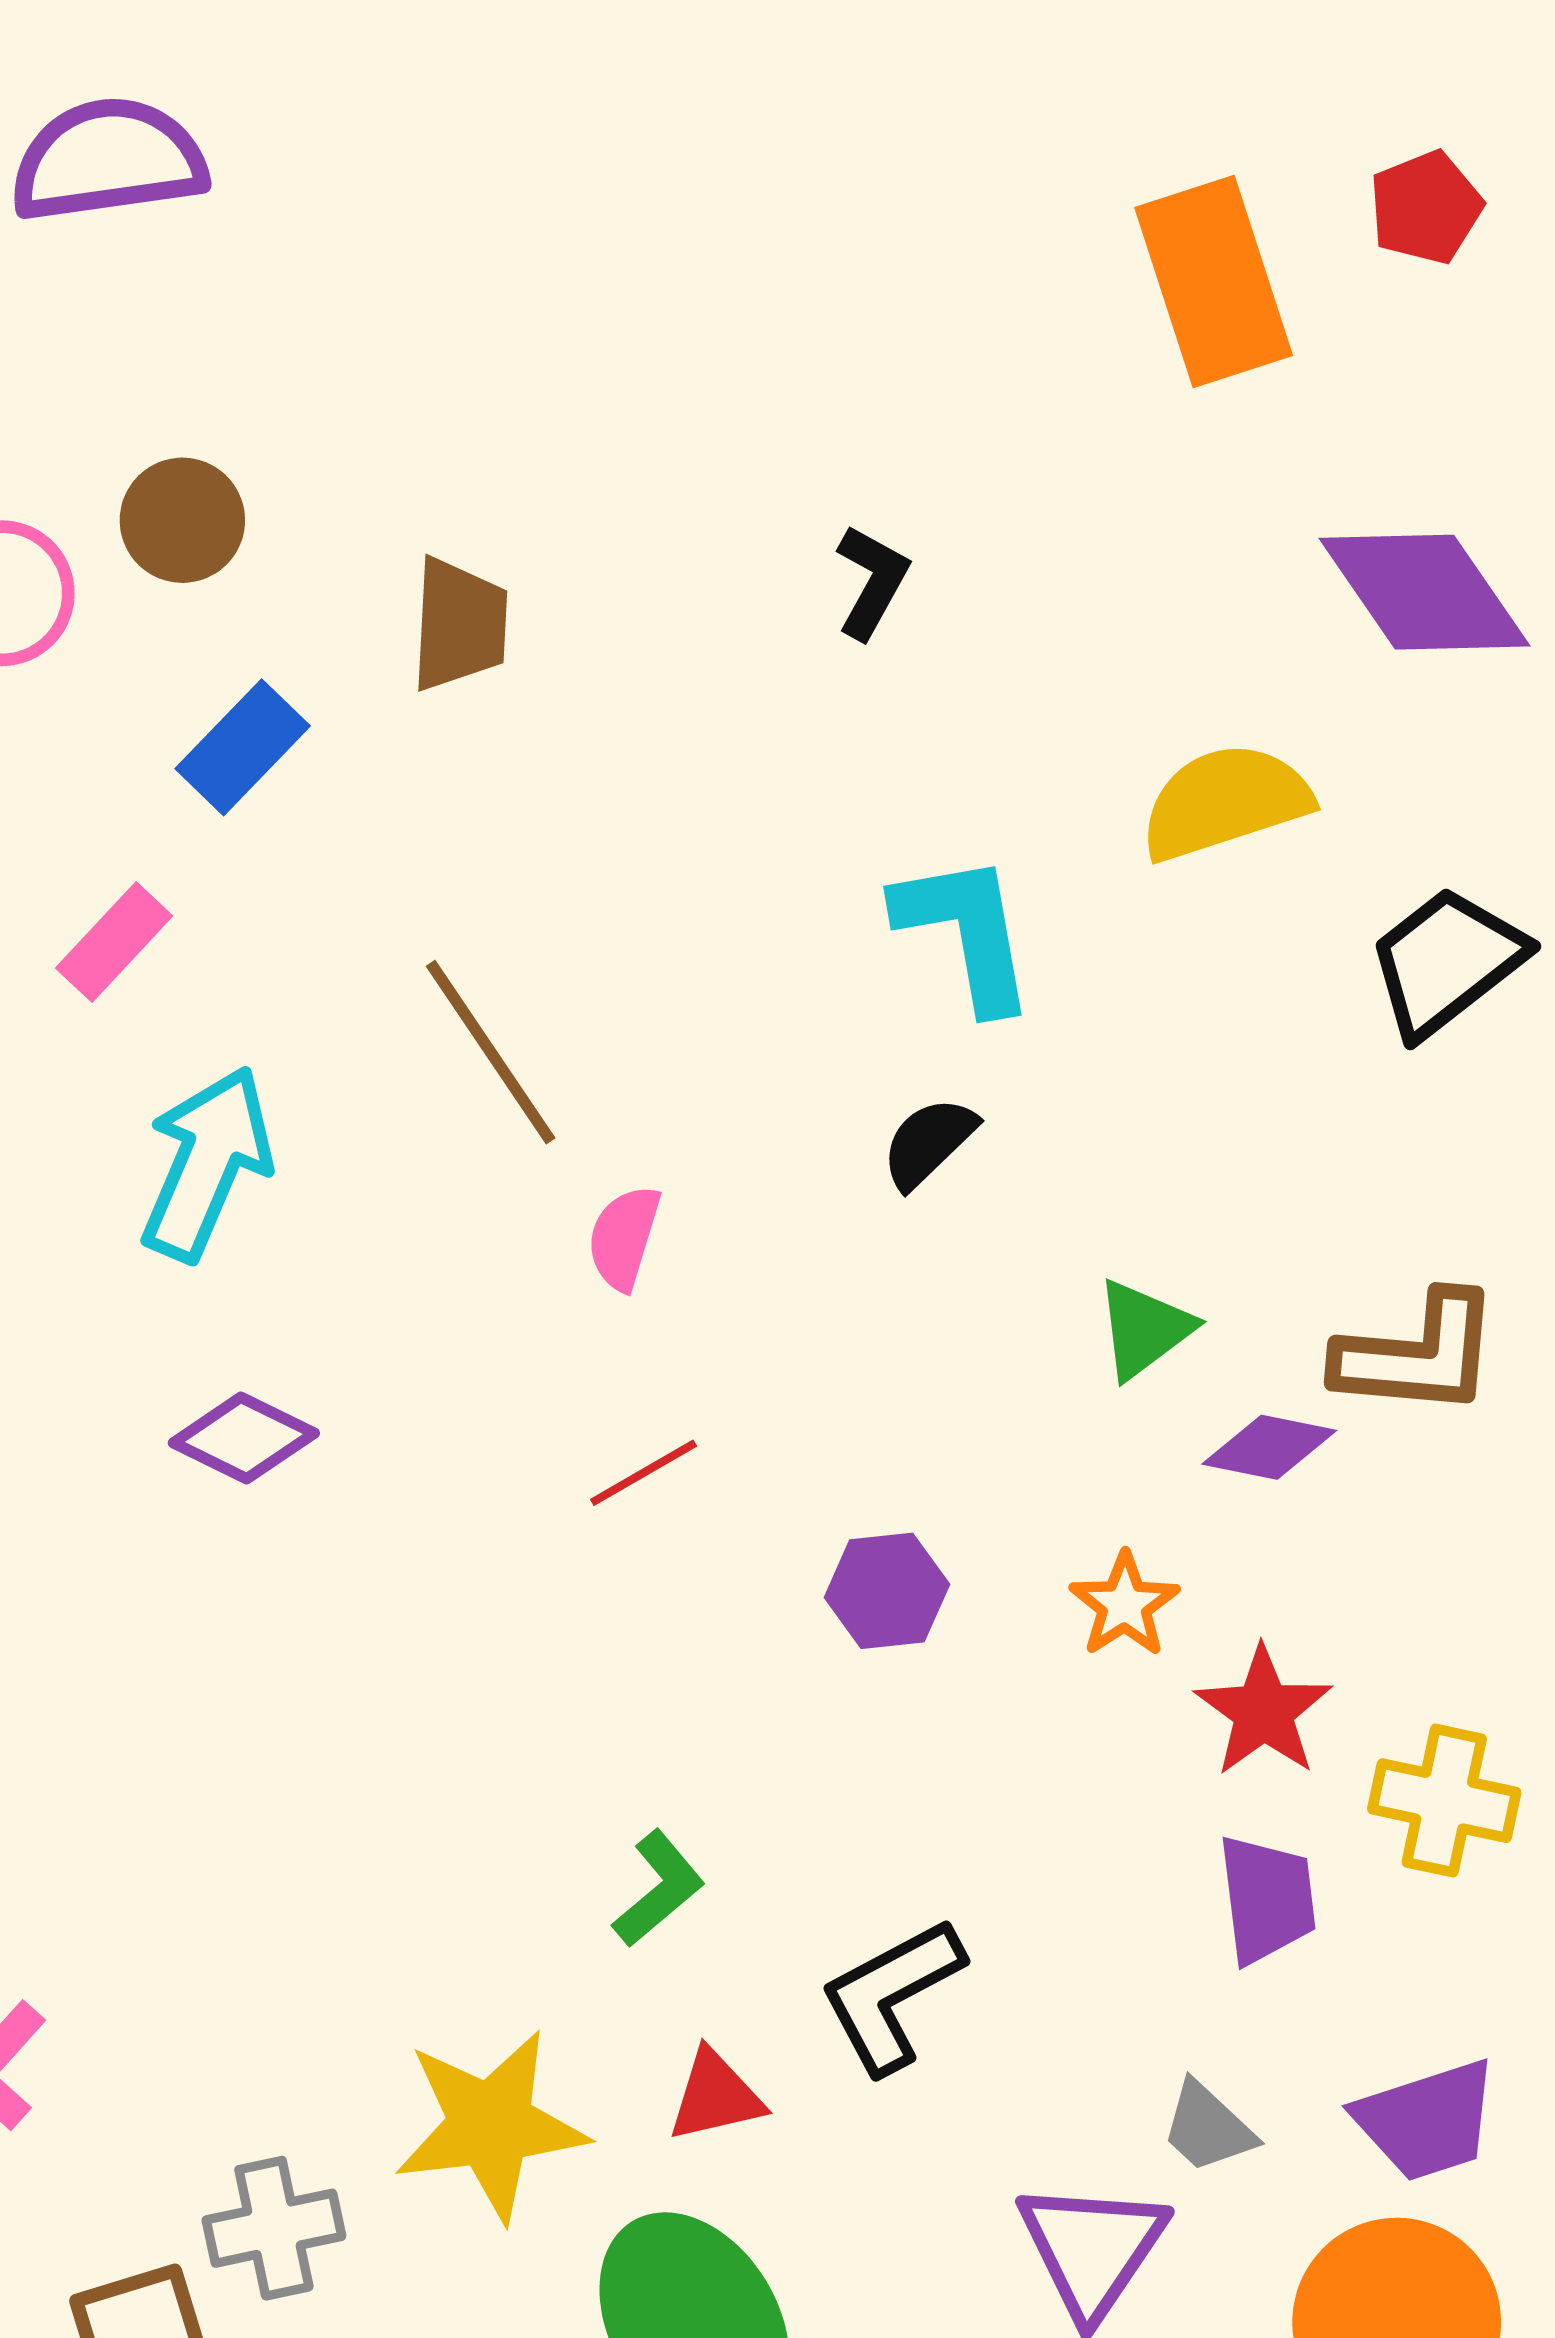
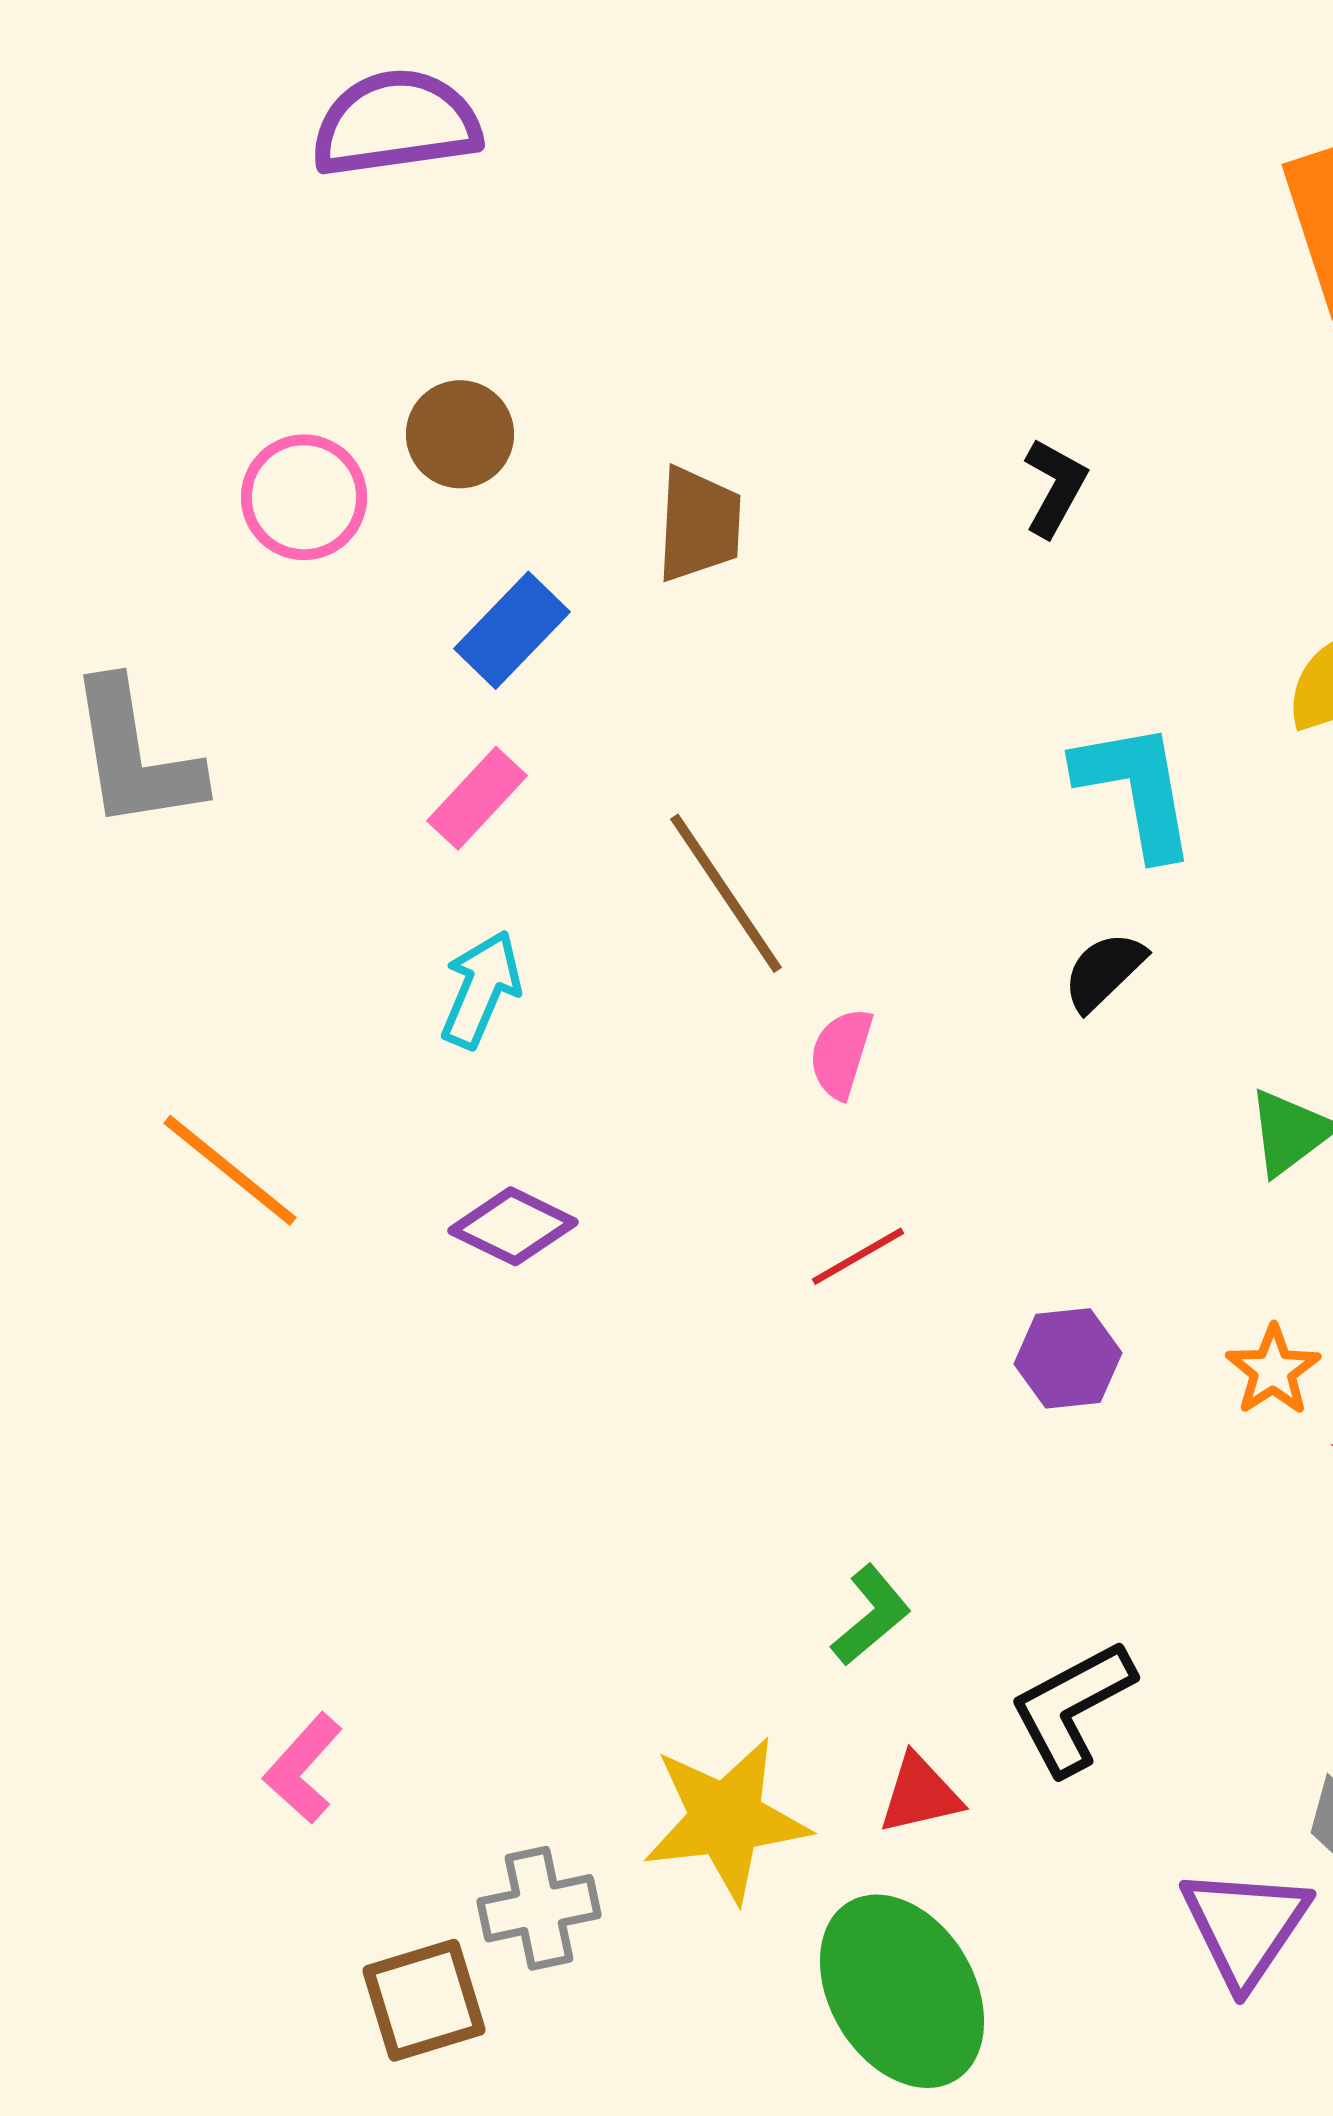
pink rectangle: (114, 942) -> (477, 798), moved
cyan arrow: (207, 1163) -> (481, 989), size x0.7

